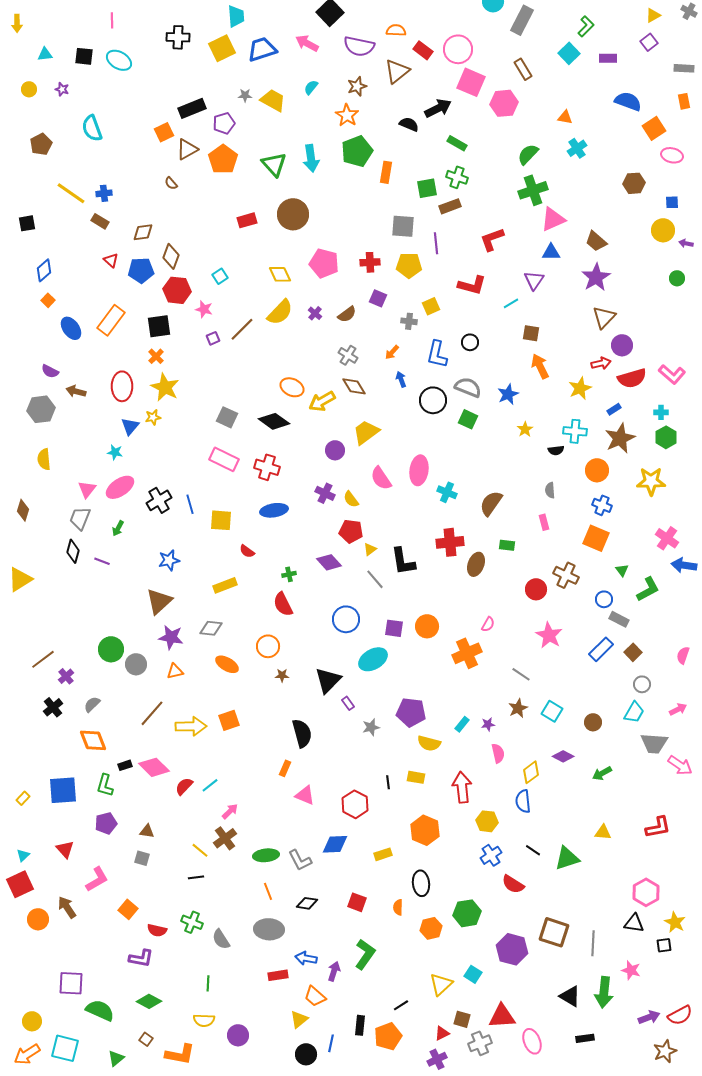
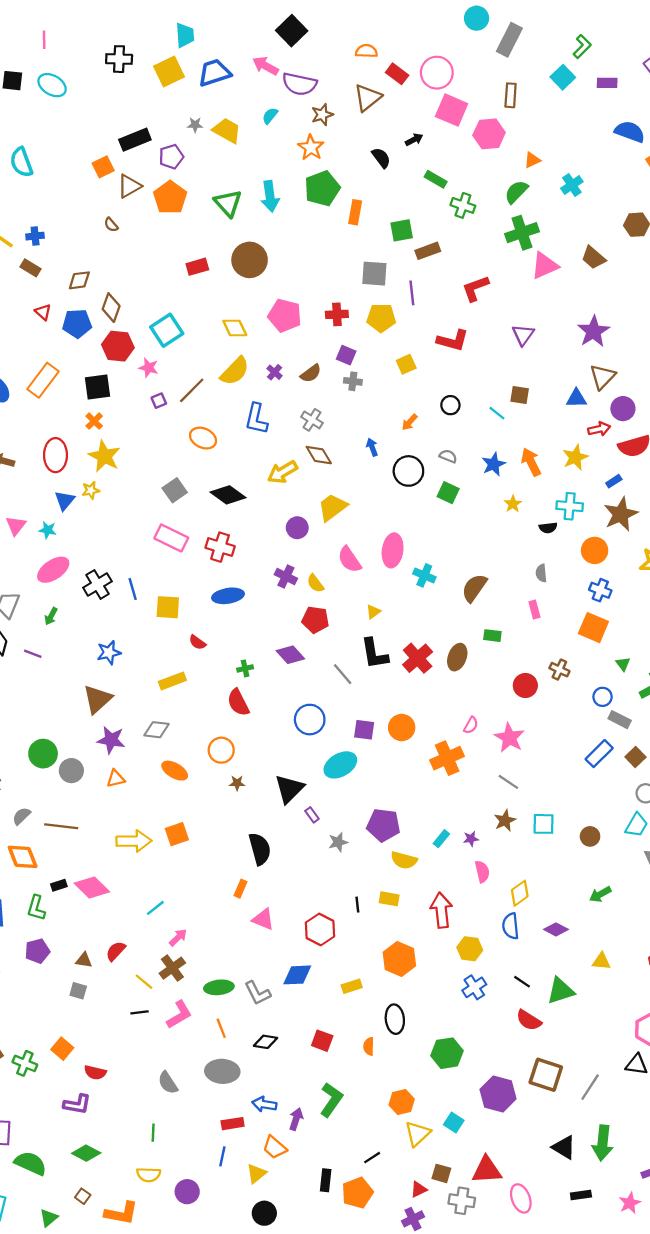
purple semicircle: (359, 46) -> (299, 84), moved
brown rectangle: (523, 69) -> (511, 95), turned 35
black arrow: (438, 108) -> (414, 140), size x0.6
orange triangle: (565, 117) -> (532, 160), moved, turned -35
black semicircle: (409, 124) -> (381, 158), turned 30
green cross: (457, 177) -> (463, 205), moved
brown trapezoid: (596, 241) -> (593, 258), moved
blue triangle: (551, 252) -> (576, 398), moved
cyan square: (220, 276) -> (167, 330), size x1.8
cyan line: (511, 303) -> (497, 413), moved, turned 70
gray cross: (409, 321) -> (353, 381), moved
orange arrow: (392, 352) -> (410, 422), moved
blue L-shape: (437, 354) -> (256, 419), moved
orange arrow: (540, 366) -> (531, 462), moved
orange ellipse: (292, 387) -> (203, 438), moved
gray semicircle: (468, 387) -> (448, 456), size x0.6
gray square: (227, 417) -> (175, 490), turned 30
pink triangle: (87, 489) -> (16, 525), moved
red cross: (450, 542) -> (418, 658), moved, turned -36
yellow triangle: (370, 549) -> (373, 612), moved
brown cross: (566, 575) -> (559, 670), size x0.7
pink star: (549, 635) -> (509, 738), moved
cyan square: (552, 711) -> (544, 824), turned -30
brown line: (152, 713) -> (61, 826), moved, turned 56
purple diamond: (563, 756) -> (556, 929), moved
red semicircle: (184, 786) -> (116, 951), moved
pink L-shape: (97, 879) -> (179, 1015), moved
red semicircle: (513, 884) -> (529, 1020), moved
green cross: (192, 922) -> (25, 1063), moved
orange hexagon: (431, 928) -> (402, 1102), moved
gray line: (593, 943) -> (590, 1087), turned 30
pink star: (631, 970) -> (630, 1203), moved, turned 30
blue line: (331, 1043) -> (222, 1156), moved
gray cross: (480, 1043) -> (462, 1201), turned 30

